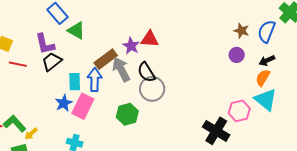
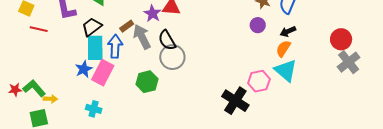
brown rectangle: (106, 59) -> (127, 26), size x0.6
black trapezoid: (52, 62) -> (92, 27), moved
cyan rectangle: (75, 82) -> (95, 48), size x1.4
yellow arrow: (31, 134) -> (50, 99), turned -136

